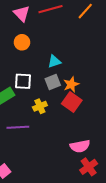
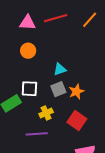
pink triangle: (22, 14) -> (28, 23), turned -42
red square: (72, 102) -> (77, 121), moved
purple line: (18, 127) -> (37, 134), moved

